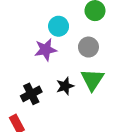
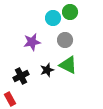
cyan circle: (59, 26) -> (53, 18), moved
green triangle: (92, 80) -> (68, 65), turned -36

